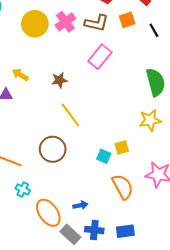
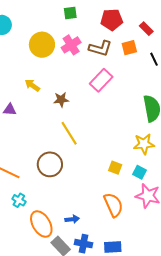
yellow arrow: (20, 75) -> (32, 85), moved
yellow square: (122, 148) -> (115, 168), turned 32
cyan square: (104, 156) -> (139, 172), moved

